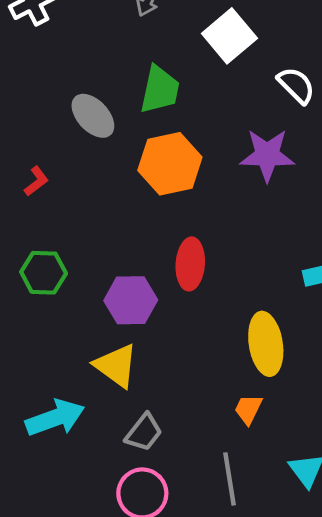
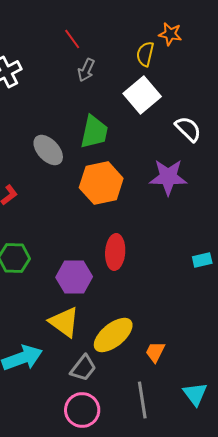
yellow ellipse: (266, 344) -> (113, 335), moved, turned 60

